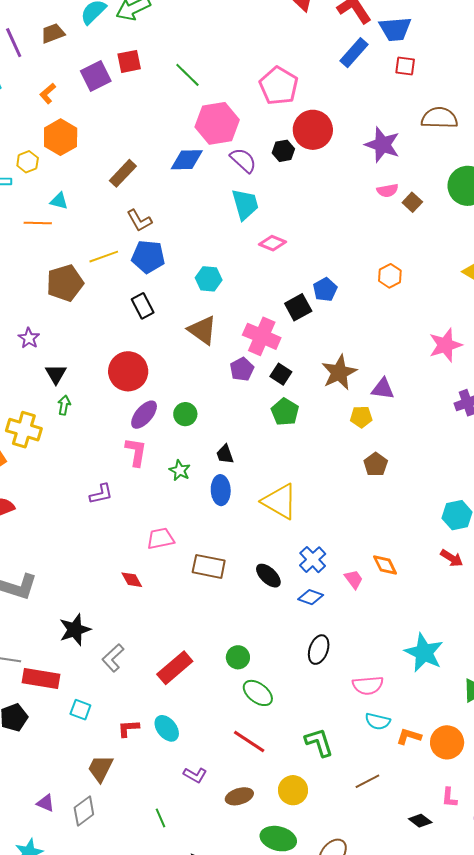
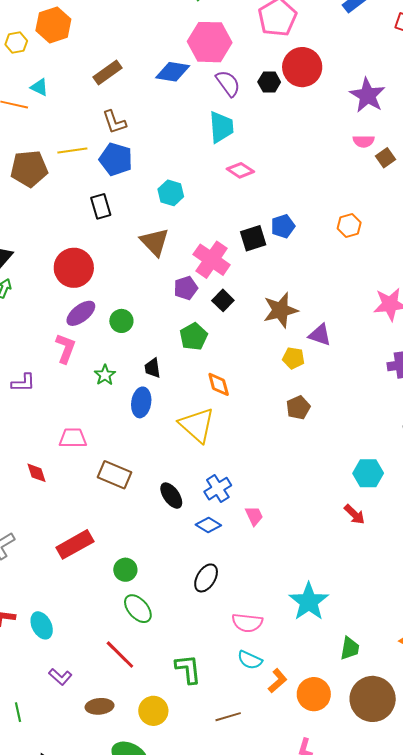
green pentagon: (285, 412) -> (194, 337), moved
orange diamond: (385, 565) -> (219, 384), moved
red rectangle: (175, 668) -> (75, 544), moved
orange L-shape: (409, 736) -> (278, 681), turned 110

